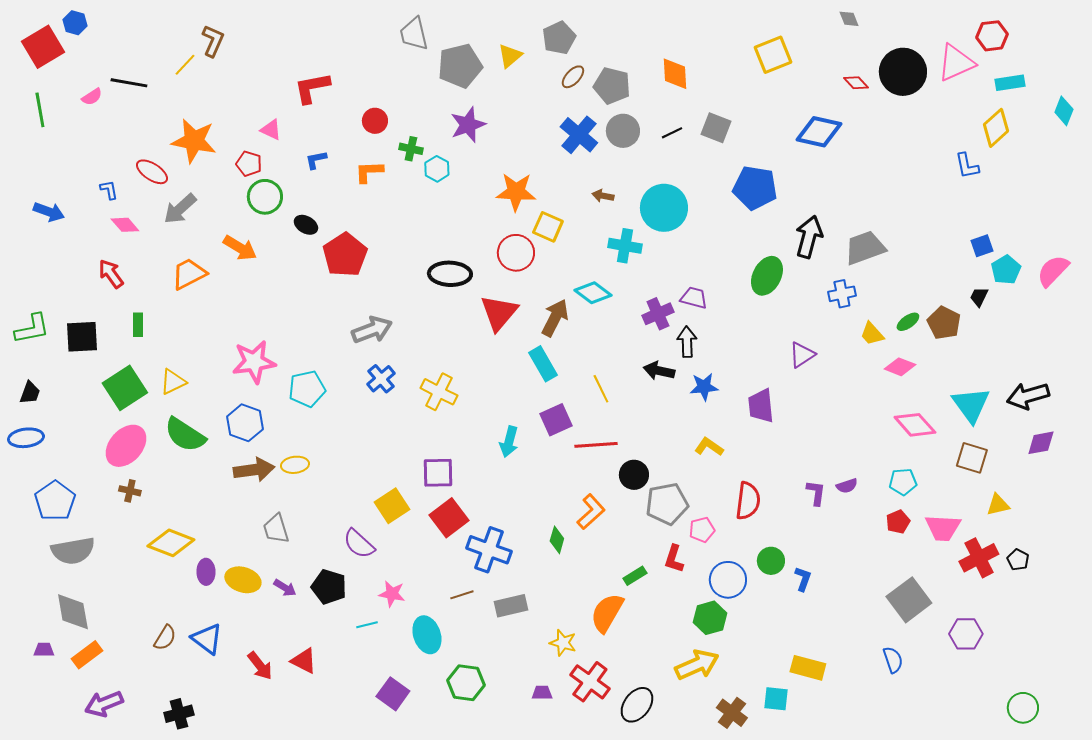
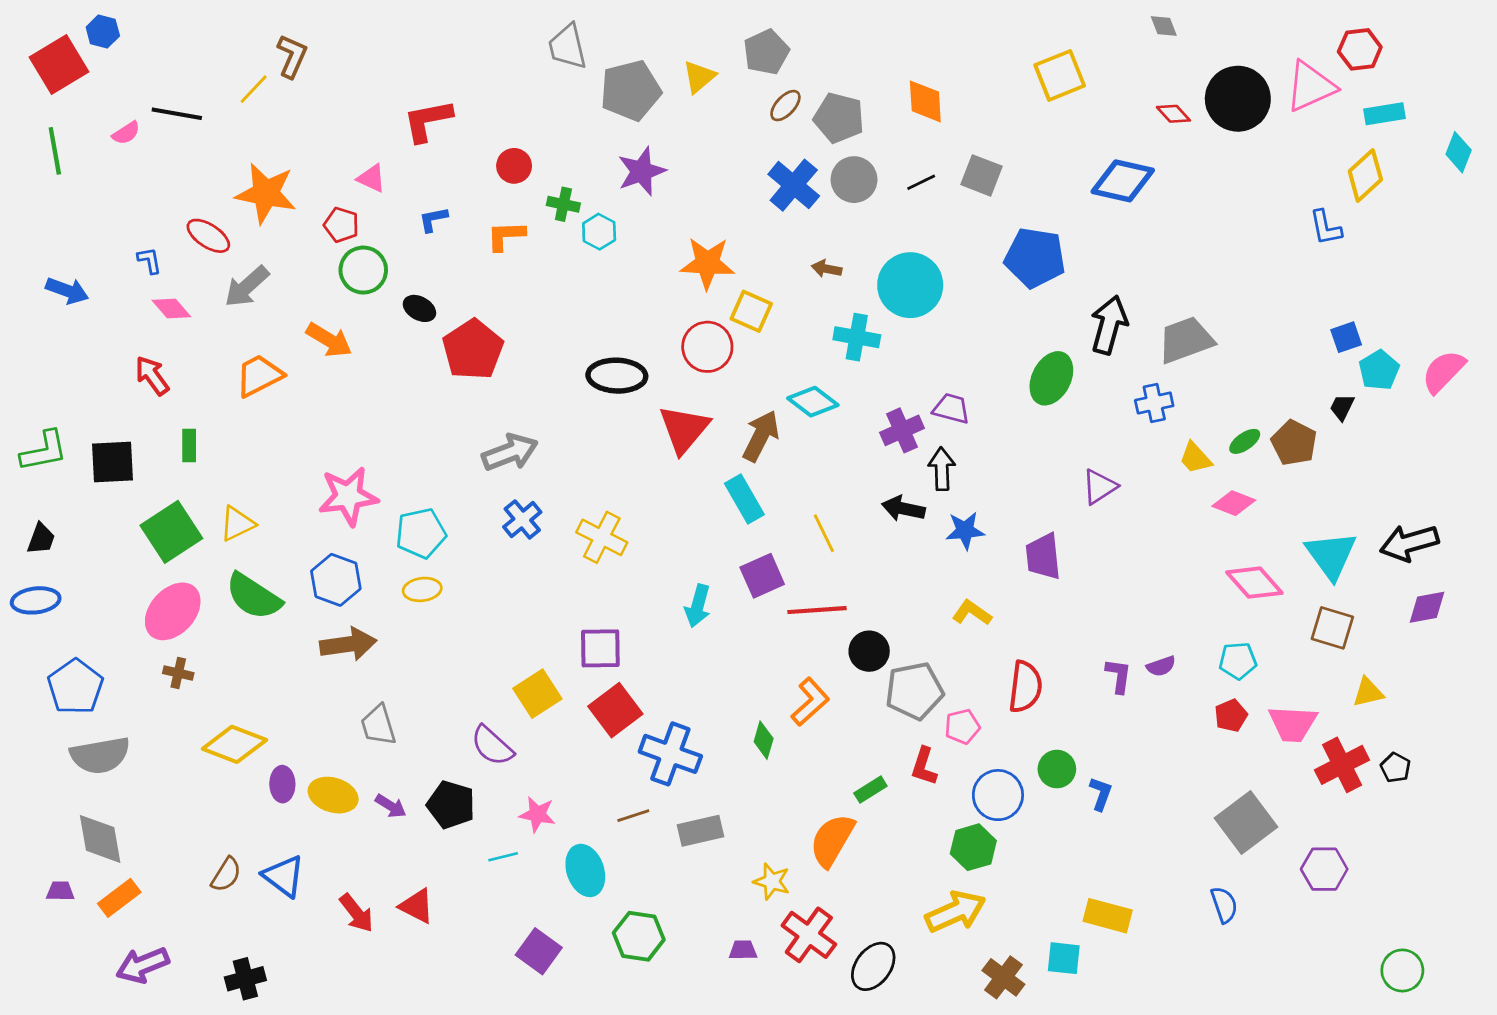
yellow ellipse: (295, 465) -> (422, 589), moved

